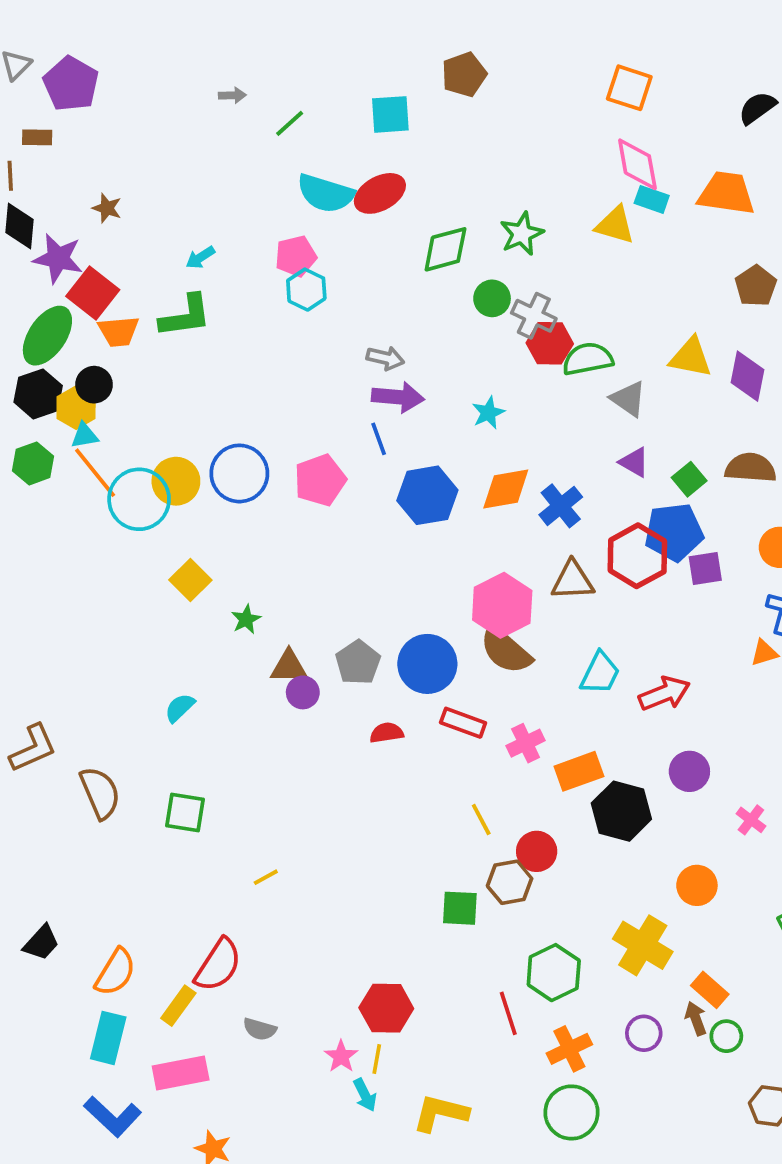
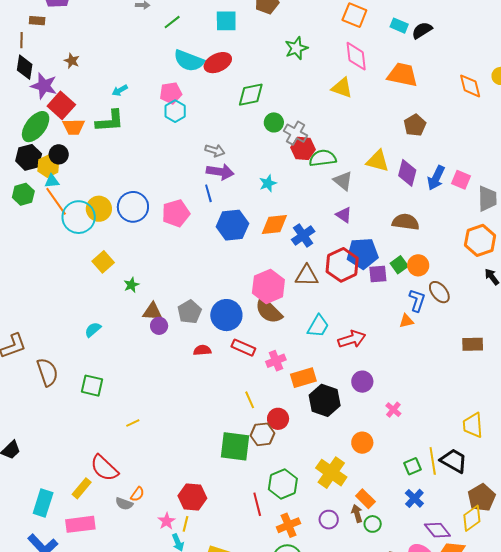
cyan rectangle: (652, 199) -> (399, 26), moved
green star: (522, 234) -> (296, 48), moved
green square: (689, 479) -> (399, 265), moved
green square: (460, 908) -> (235, 446), size x1.5
red semicircle: (218, 965) -> (104, 468), turned 96
orange semicircle: (115, 972) -> (137, 494), moved, size x0.6

